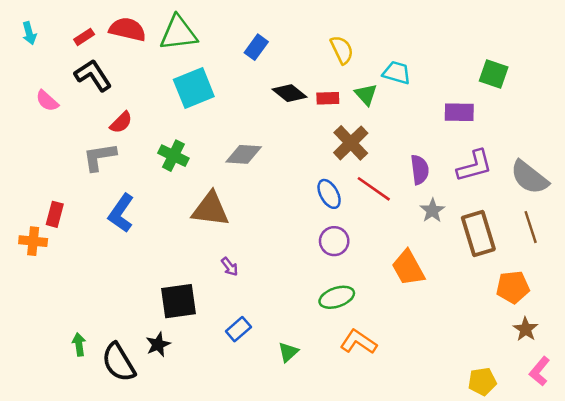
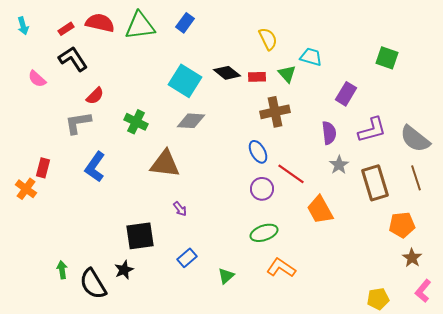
blue rectangle: (256, 47) -> (185, 23), moved
cyan square: (194, 88) -> (185, 81), moved, turned -36
purple rectangle: (459, 112) -> (346, 94), moved, turned -60
brown cross: (351, 143) -> (275, 112), turned 32
red line: (374, 189) -> (291, 174), moved
orange cross: (33, 241) -> (26, 189), turned 30

